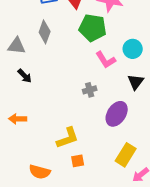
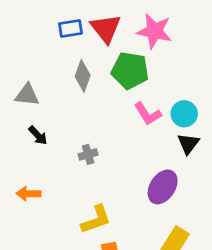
gray diamond: (45, 32) -> (83, 76), moved
cyan circle: (133, 49) -> (184, 114), moved
gray cross: (90, 90) -> (88, 154), moved

